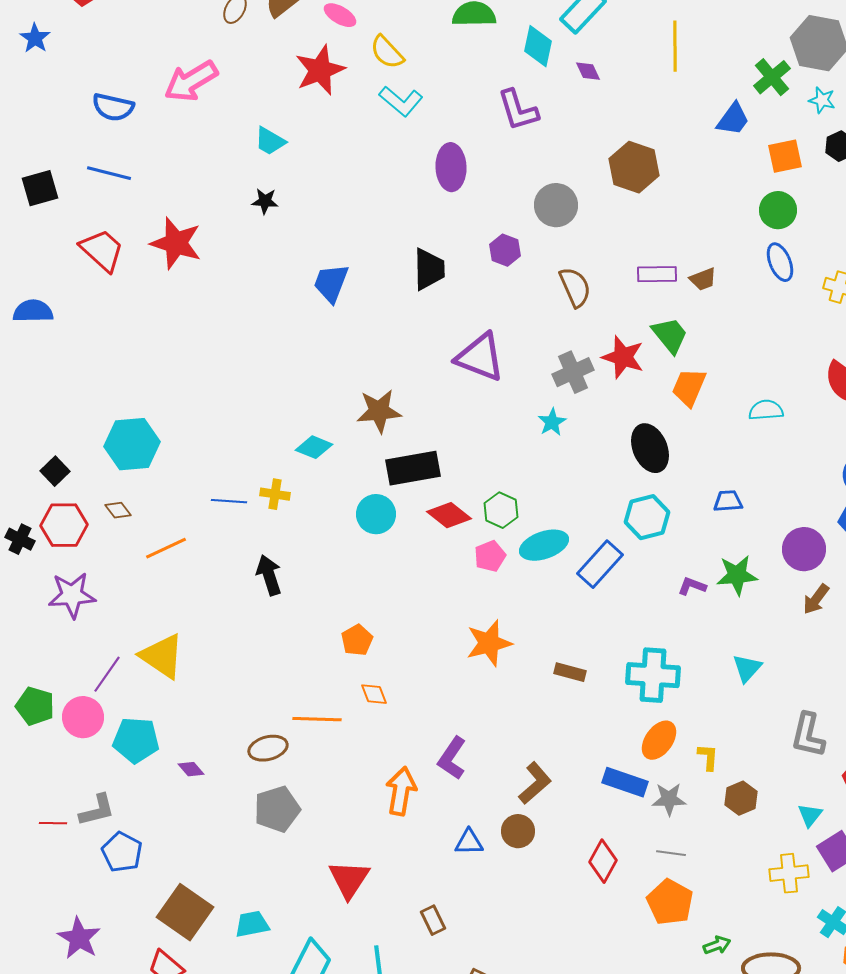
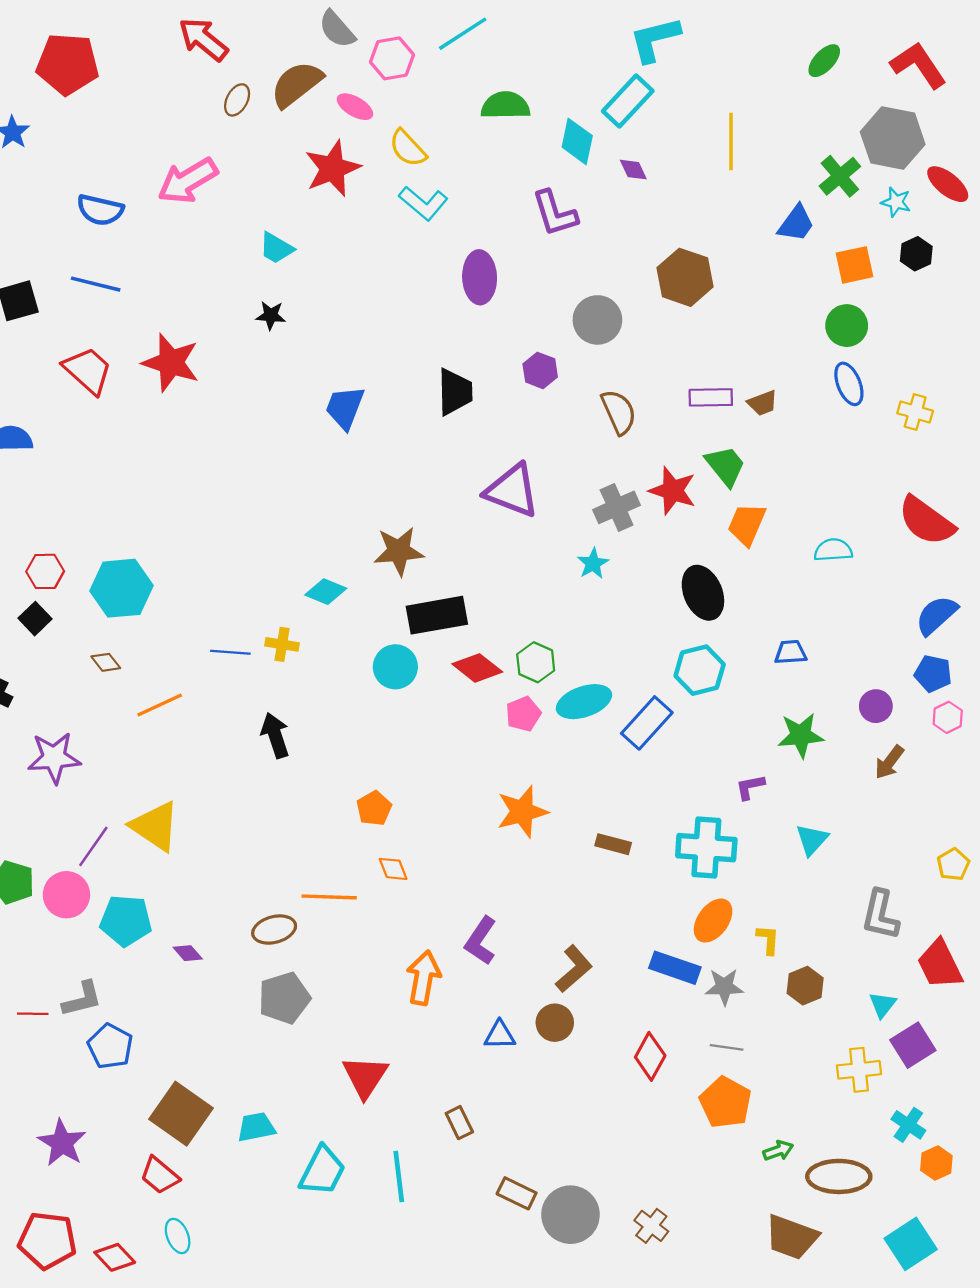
red hexagon: (64, 525) -> (45, 571), moved, size x0.7
purple circle: (804, 549) -> (876, 706), size x0.7
purple L-shape: (692, 586) -> (750, 787), moved, turned -32

